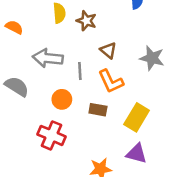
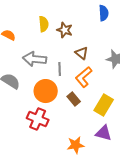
orange L-shape: (111, 81) -> (84, 77), turned 75
orange circle: (62, 99) -> (46, 91), size x1.5
brown rectangle: (98, 110) -> (74, 99), turned 40

